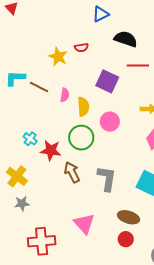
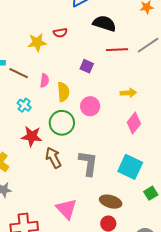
yellow star: (58, 57) -> (37, 42), turned -30
purple square: (107, 81) -> (87, 66), size x0.6
cyan cross: (30, 139) -> (24, 105), moved

